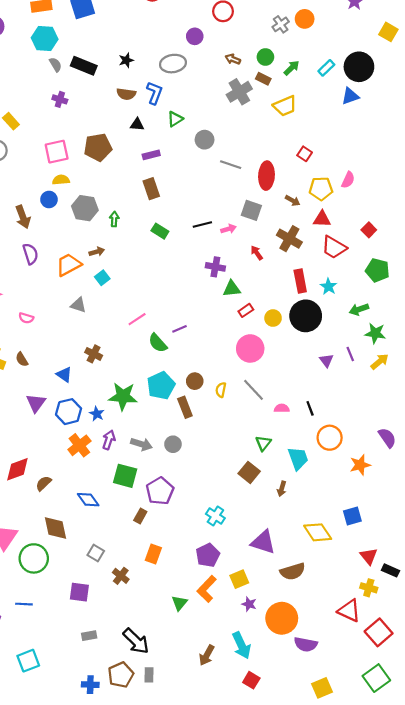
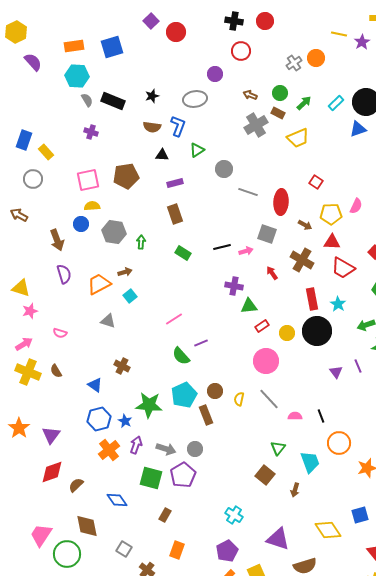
pink line: (137, 319) -> (174, 319), moved
purple triangle: (36, 403) -> (51, 435), moved
purple pentagon: (160, 491) -> (183, 475), moved

